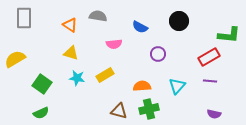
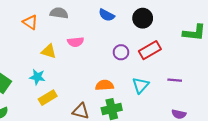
blue semicircle: (140, 27) -> (107, 15), moved
yellow triangle: (71, 53) -> (49, 51), moved
red rectangle: (209, 57) -> (150, 50), moved
yellow rectangle: (105, 75) -> (48, 98), moved

